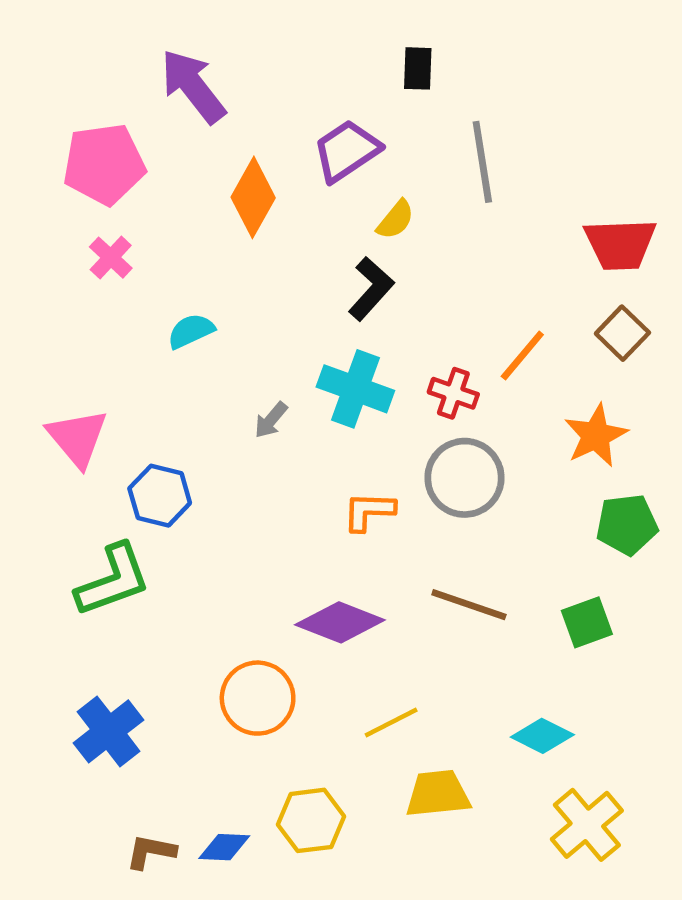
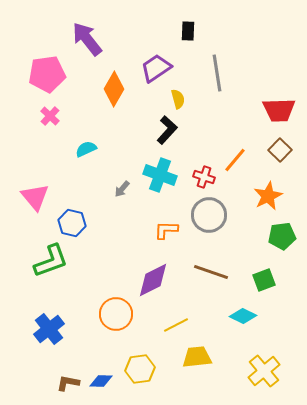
yellow semicircle: (396, 220) -> (178, 99), turned -54
purple diamond: (340, 622) -> (153, 280), turned -48
cyan diamond: (542, 736) -> (243, 316), moved

